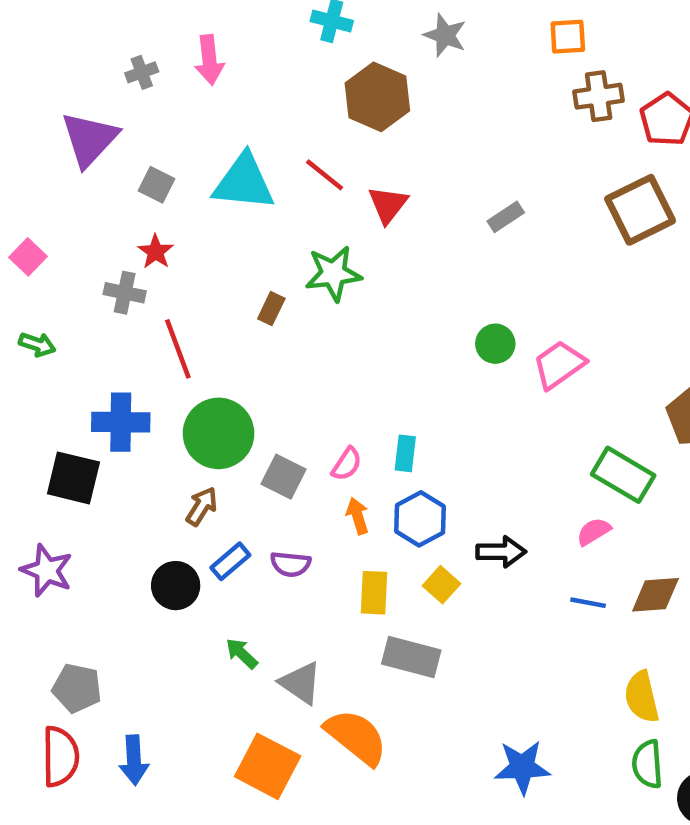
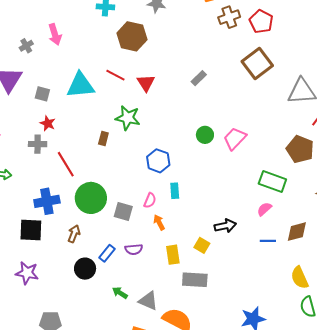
green star: (333, 274) -> (128, 118), turned 30
brown arrow: (202, 506) -> (74, 234), moved
blue hexagon: (420, 519) -> (158, 161), moved

